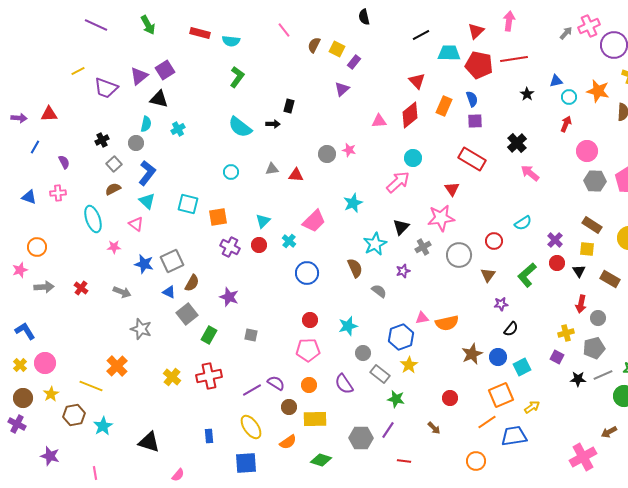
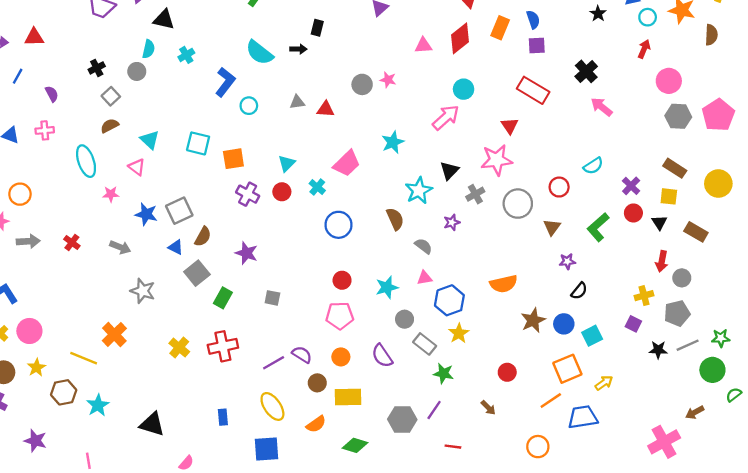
blue L-shape: (147, 173) -> (225, 82), moved
pink triangle: (422, 318) -> (425, 278), moved

